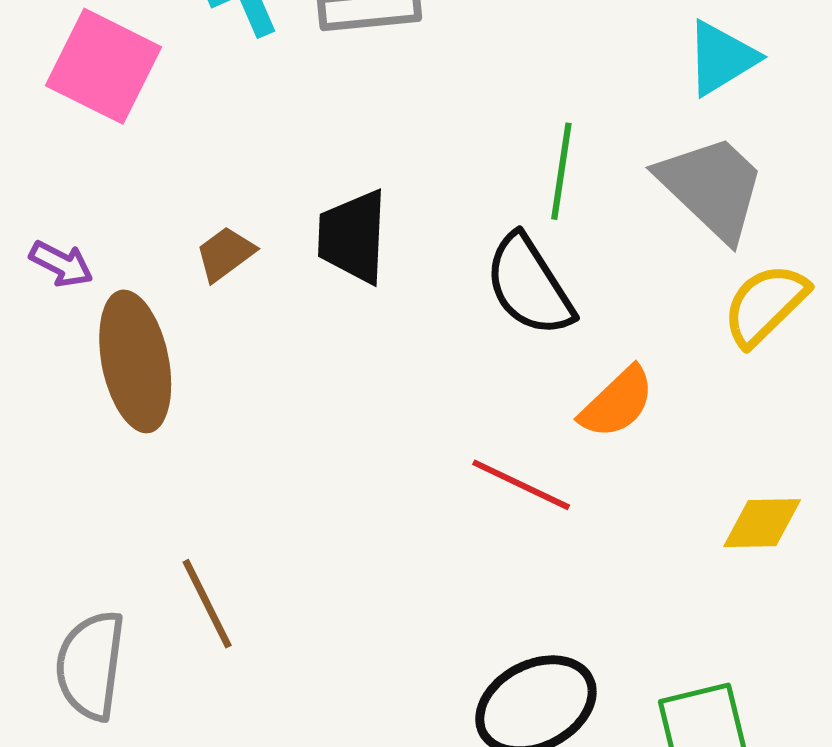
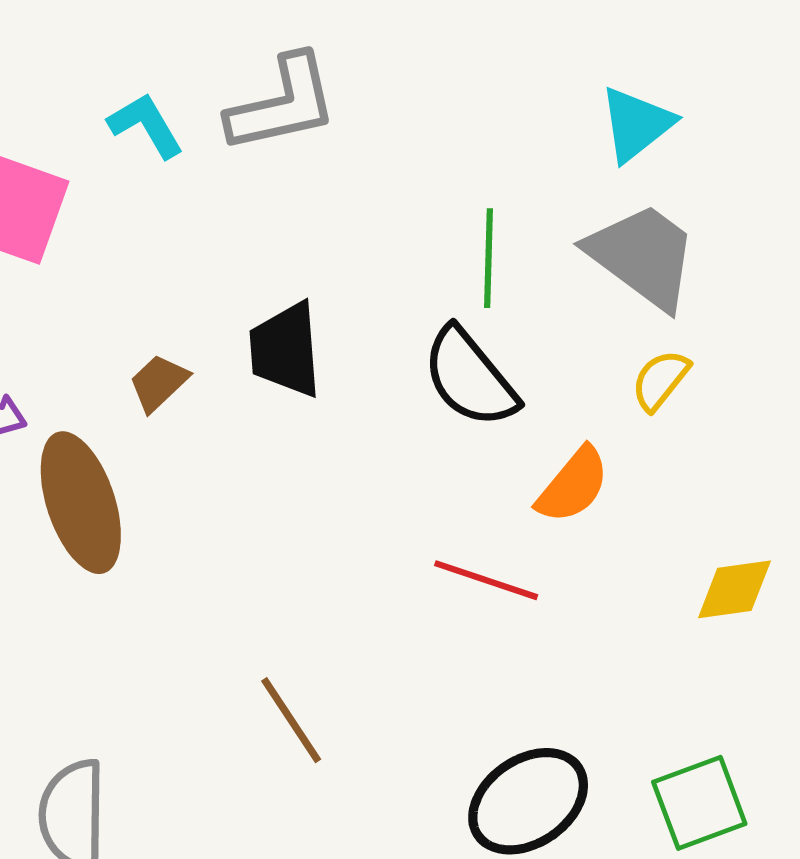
yellow semicircle: (765, 305) -> (660, 380), moved, size x0.7
brown line: (207, 604) -> (291, 720), moved

